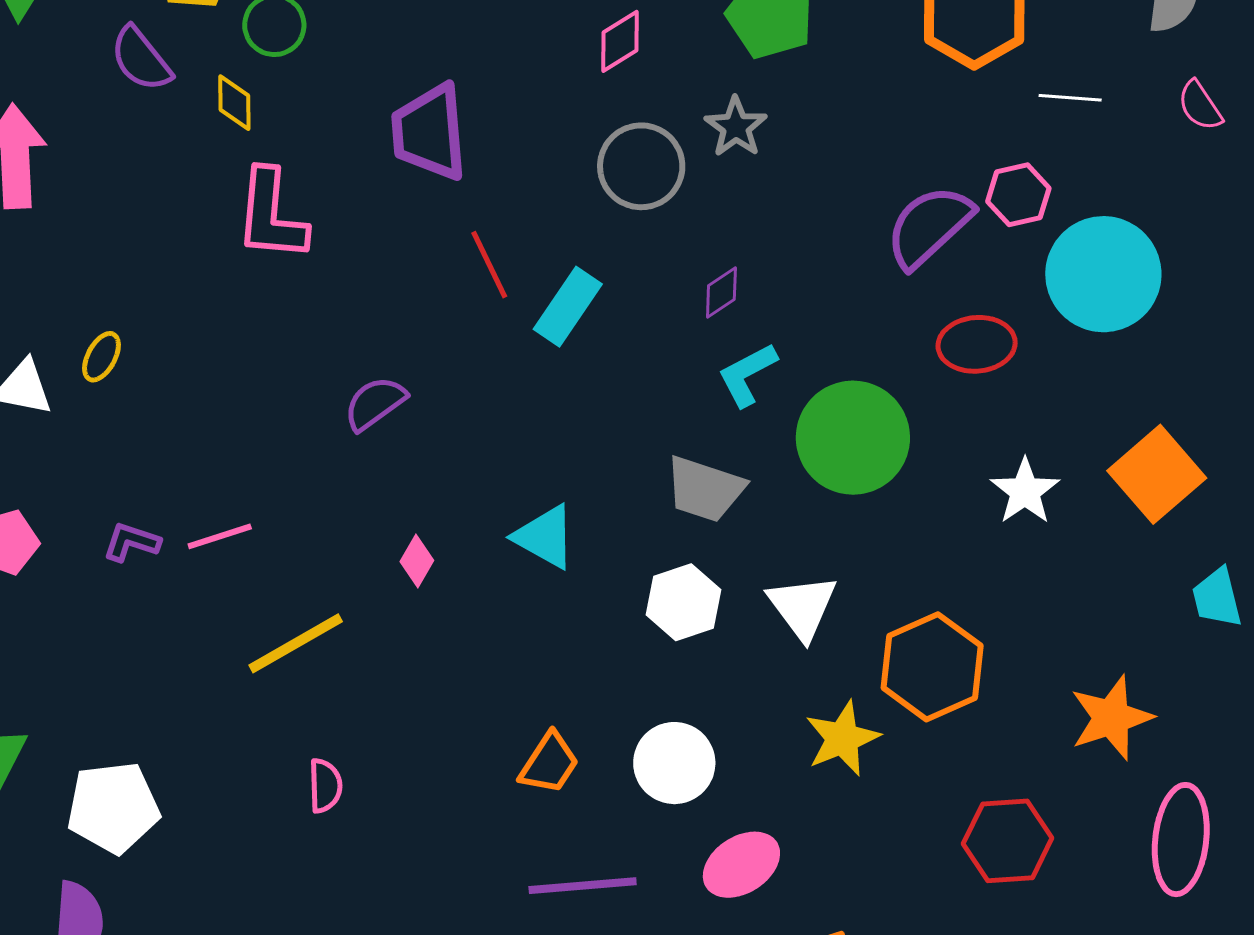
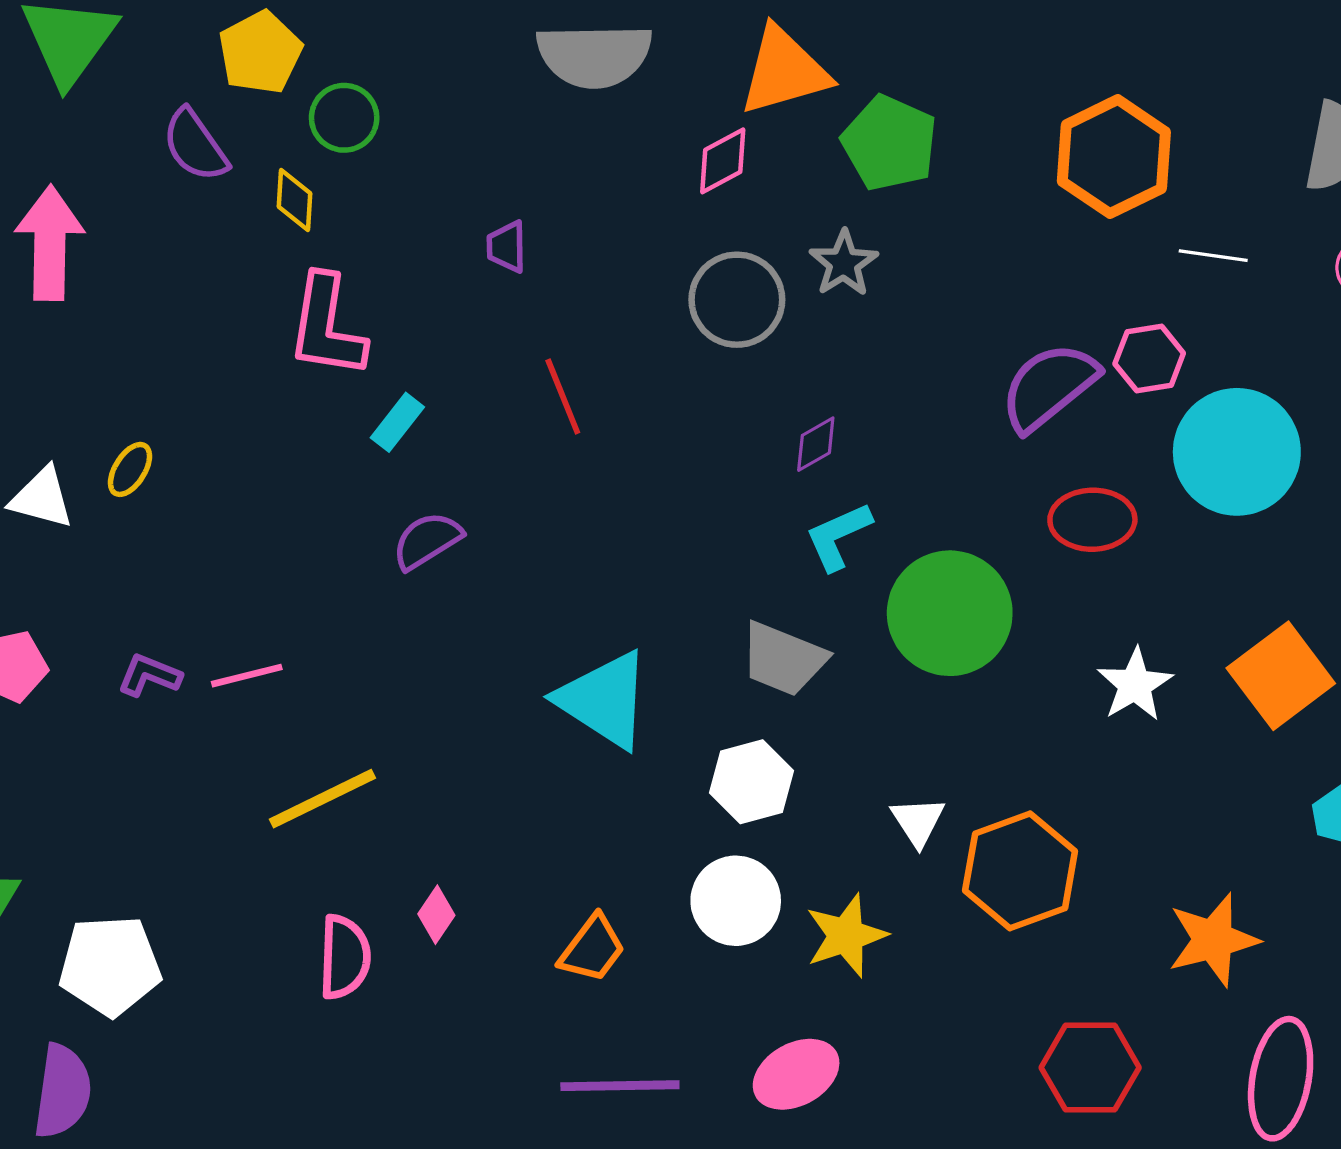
purple trapezoid: (429, 132) -> (507, 247), size x0.5
cyan rectangle: (568, 307) -> (397, 422), moved, size x0.7
cyan triangle: (545, 537) -> (604, 700), size x1.4
pink diamond: (417, 561) -> (436, 915), moved
white triangle: (802, 607) -> (918, 821), moved, size x0.7
yellow star: (842, 738) -> (846, 936), moved
white circle: (674, 763) -> (736, 901), moved
pink semicircle: (325, 786) -> (344, 957), size x1.4

